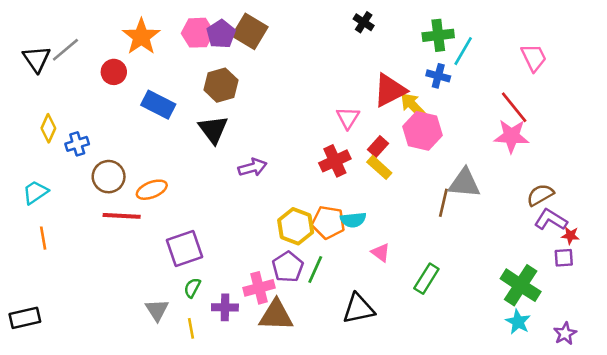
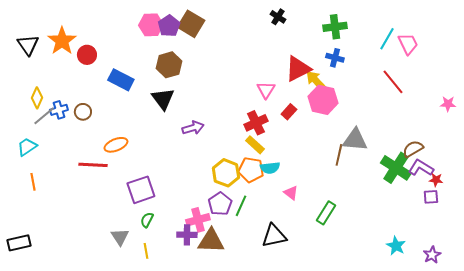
orange star: (141, 37) -> (62, 41), moved
gray line: (65, 50) -> (44, 116), moved
cyan line: (463, 51) -> (387, 39), moved
pink star: (511, 136) -> (448, 104), moved, size x0.6
yellow rectangle: (379, 167) -> (255, 145), moved
brown circle: (109, 177) -> (83, 112), moved, size x0.7
green cross: (521, 285) -> (396, 168), moved
purple cross: (225, 307) -> (187, 235), moved

